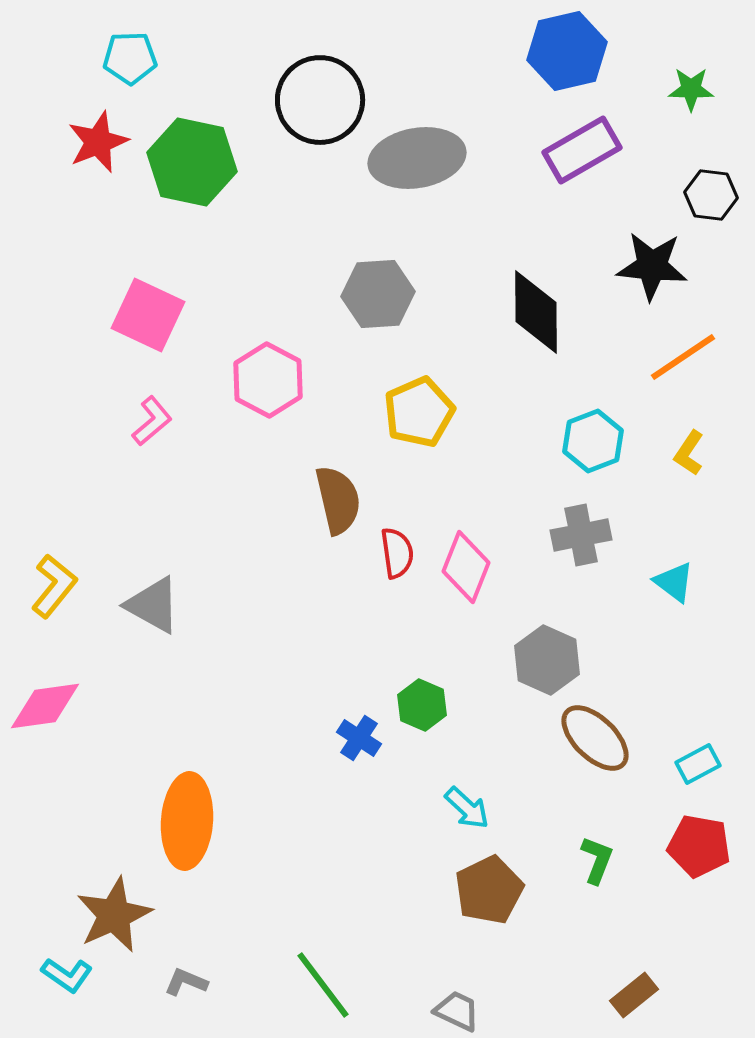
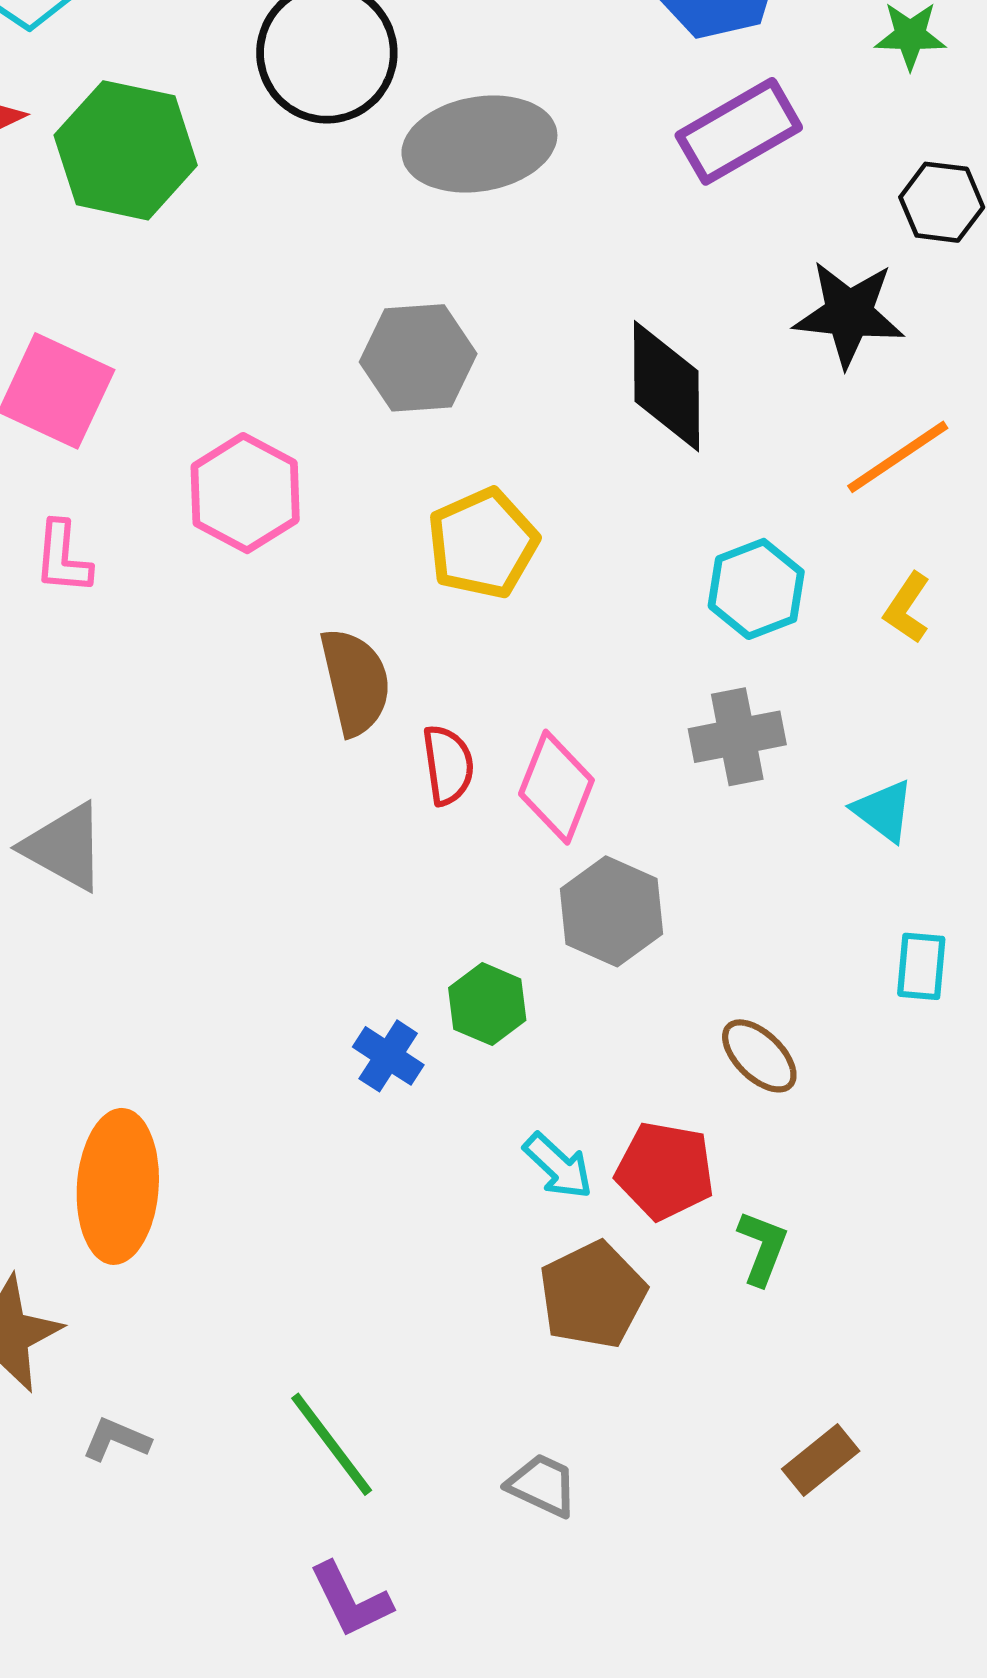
pink L-shape: (152, 421) -> (63, 558), turned 135
gray hexagon: (547, 660) -> (612, 911), moved
brown ellipse: (595, 738) -> (759, 1056), size x0.7
cyan rectangle: (698, 764) -> (921, 966), moved, turned -57
red pentagon: (699, 846) -> (665, 1171), moved

